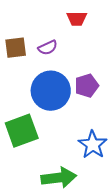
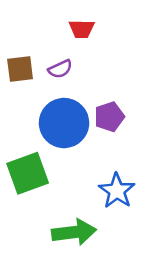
red trapezoid: (77, 19) -> (82, 29), moved

